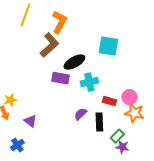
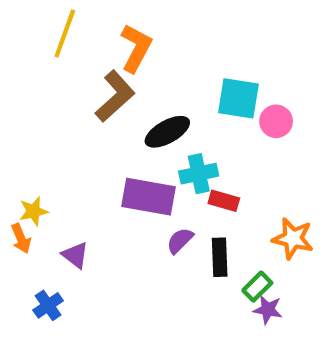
purple rectangle: (60, 78) -> (149, 197), moved, size x1.4
pink circle: (129, 97) -> (276, 121), moved
red rectangle: (109, 101) -> (224, 201), moved

